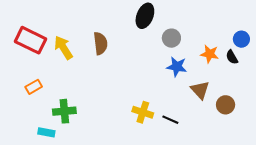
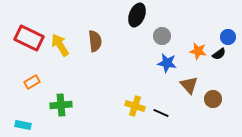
black semicircle: (232, 57) -> (219, 54), turned -96
cyan rectangle: (46, 132) -> (23, 125), moved

